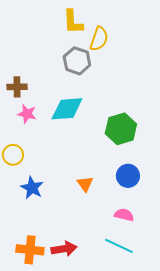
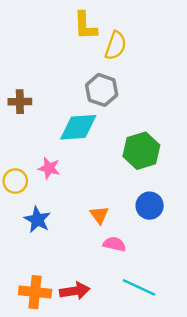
gray hexagon: (77, 61) -> (102, 90), moved
pink star: (27, 114) -> (49, 168), moved
pink semicircle: (124, 215) -> (114, 244), moved

